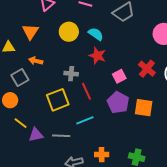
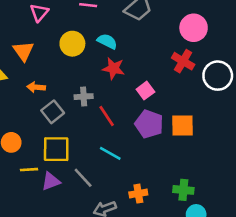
red cross: (147, 69) -> (183, 61), moved
gray square: (20, 77) -> (53, 112), moved
yellow square: (58, 100) -> (56, 149), moved, turned 30
cyan line: (85, 120) -> (110, 153), turned 60
yellow line: (21, 123) -> (29, 170), turned -32
gray line: (61, 136) -> (83, 178), turned 54

